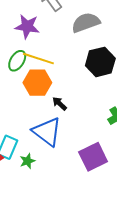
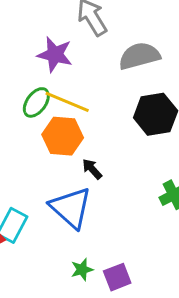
purple square: (93, 157) -> (117, 277), moved, size x0.7
green star: (27, 161) -> (82, 270), moved

